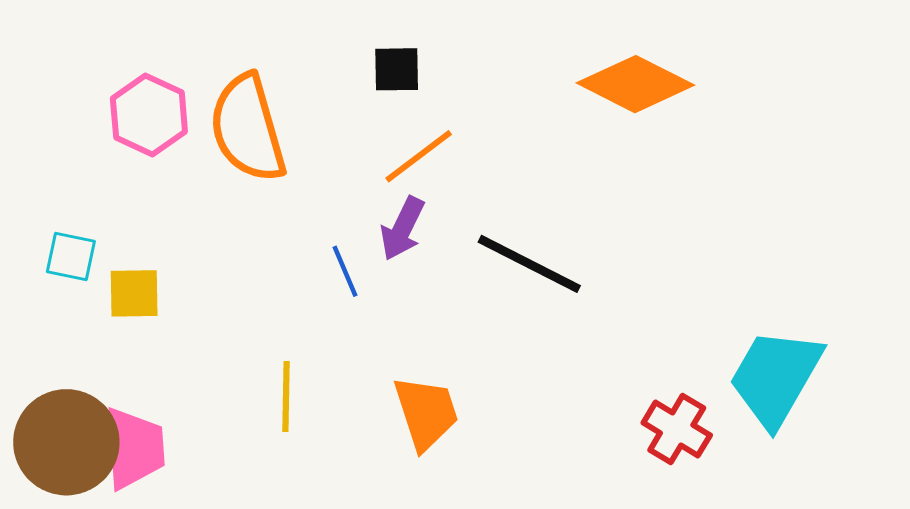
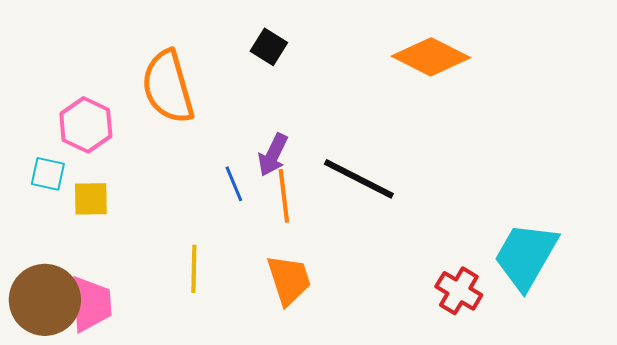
black square: (397, 69) -> (269, 47), turned 33
pink hexagon: (149, 115) -> (86, 125), moved
orange line: (419, 156) -> (284, 196), moved, turned -60

